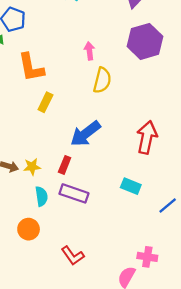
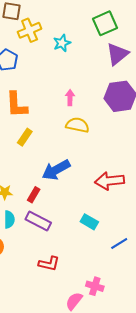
yellow semicircle: (102, 80) -> (77, 125), turned -100
red arrow: (147, 137) -> (110, 181), turned -116
red L-shape: (73, 256) -> (49, 264), moved, turned -50

